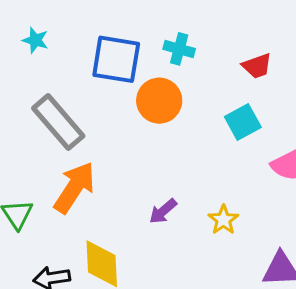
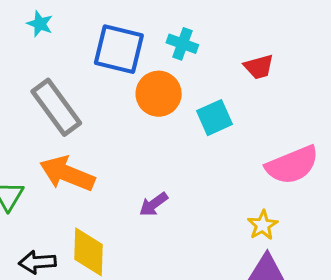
cyan square: (243, 122) -> (215, 118), moved
orange arrow: (74, 188) -> (67, 174), turned -106
yellow star: (223, 220) -> (263, 225), moved

